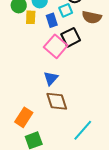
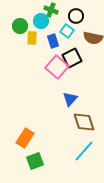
cyan square: (66, 10) -> (67, 31), turned -32
blue triangle: (51, 78) -> (70, 99), moved
brown diamond: (57, 101) -> (84, 122), moved

